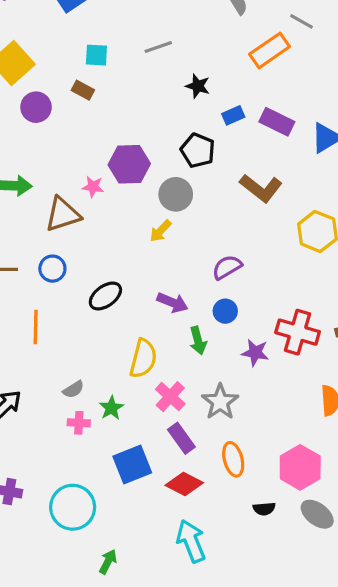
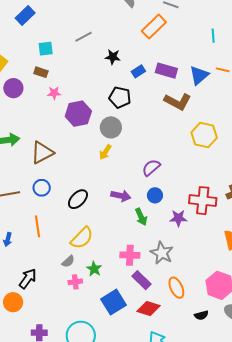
pink star: (93, 187) -> (54, 93), moved
brown L-shape: (261, 188) -> (178, 102), moved
yellow semicircle: (143, 358) -> (82, 238), moved, turned 40
pink cross: (170, 397) -> (130, 255), turned -30

